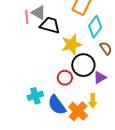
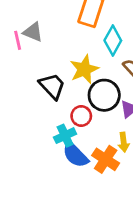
black trapezoid: (50, 25) -> (52, 86), moved, turned 40
cyan cross: (35, 96) -> (65, 136), moved

